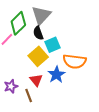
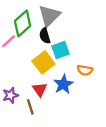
orange semicircle: (75, 61) -> (85, 70), size x0.6

